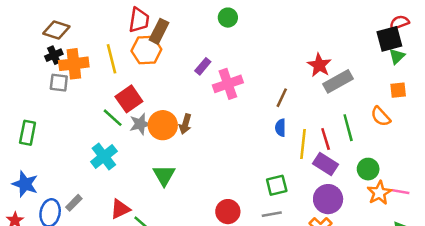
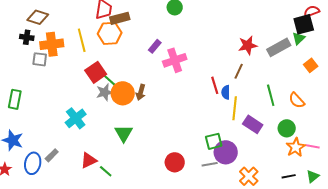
brown rectangle: (159, 31) -> (120, 18), turned 48
black cross: (54, 55) -> (27, 37), moved, turned 32
green triangle: (397, 56) -> (299, 38), moved
red star: (319, 65) -> (248, 45), turned 30
gray rectangle: (338, 81) -> (279, 47), moved
orange square: (398, 90) -> (311, 65), turned -32
brown line: (282, 98) -> (239, 71), moved
orange semicircle: (381, 116) -> (297, 100), moved
green line: (113, 118) -> (110, 80), moved
blue semicircle: (280, 128) -> (226, 92), moved
red line: (326, 139) -> (215, 85), moved
purple circle: (328, 199) -> (226, 152), moved

